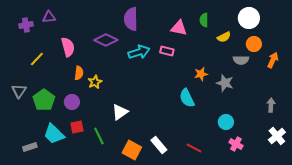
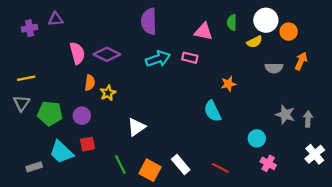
white circle: (249, 18) -> (266, 20), moved
purple diamond: (106, 40) -> (107, 54), moved
orange circle: (254, 44) -> (289, 32), moved
yellow line: (37, 59) -> (26, 78), moved, turned 35
orange arrow: (273, 60) -> (301, 61), moved
gray star: (225, 83) -> (285, 115), moved
green pentagon: (44, 100) -> (50, 113), turned -30
green line: (99, 136) -> (120, 165), moved

